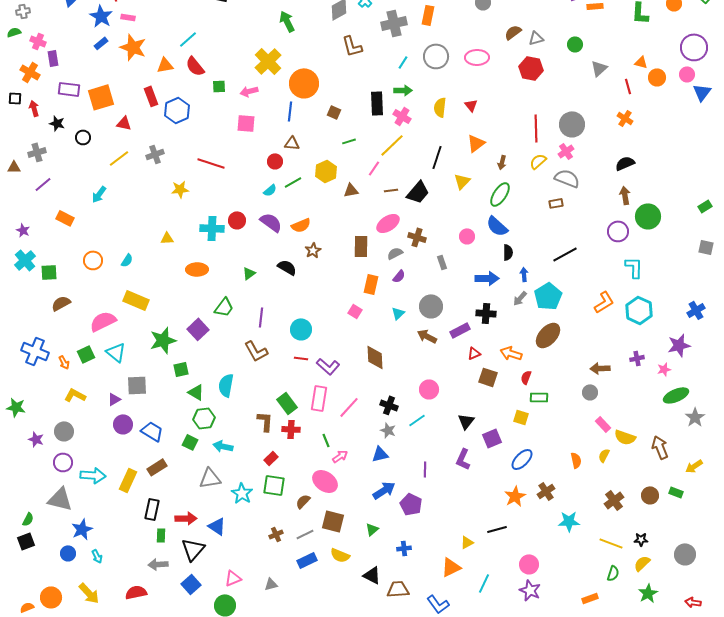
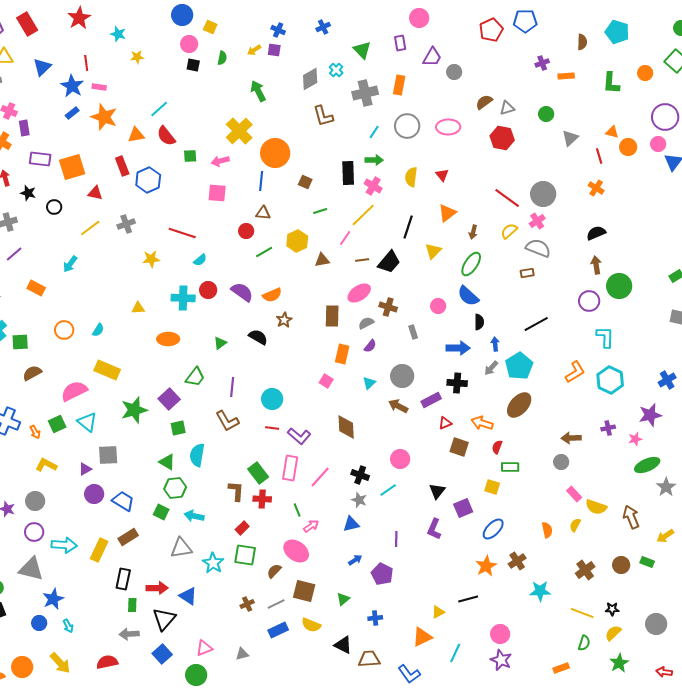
red line: (536, 128) -> (507, 198), turned -52
cyan semicircle: (270, 190) -> (200, 260), moved
green square: (181, 369) -> (178, 428), moved
blue arrow: (384, 490) -> (355, 560), size x0.6

